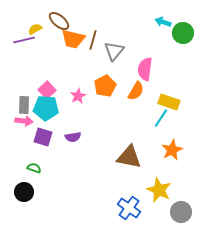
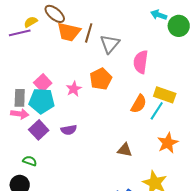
orange semicircle: (136, 91) -> (139, 104), moved
purple square: (43, 137) -> (39, 130), turned 30
brown triangle: (129, 157) -> (125, 150), size x0.6

